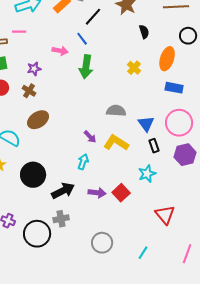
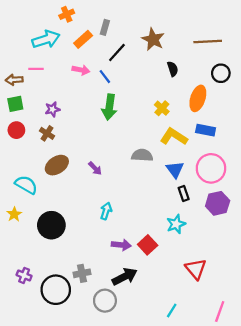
pink arrow: (60, 51) -> (81, 70), moved
purple arrow: (90, 137) -> (95, 168), moved
yellow L-shape: (116, 143) -> (174, 137), moved
black arrow: (63, 191) -> (125, 277), moved
gray circle: (102, 243) -> (105, 301), moved

